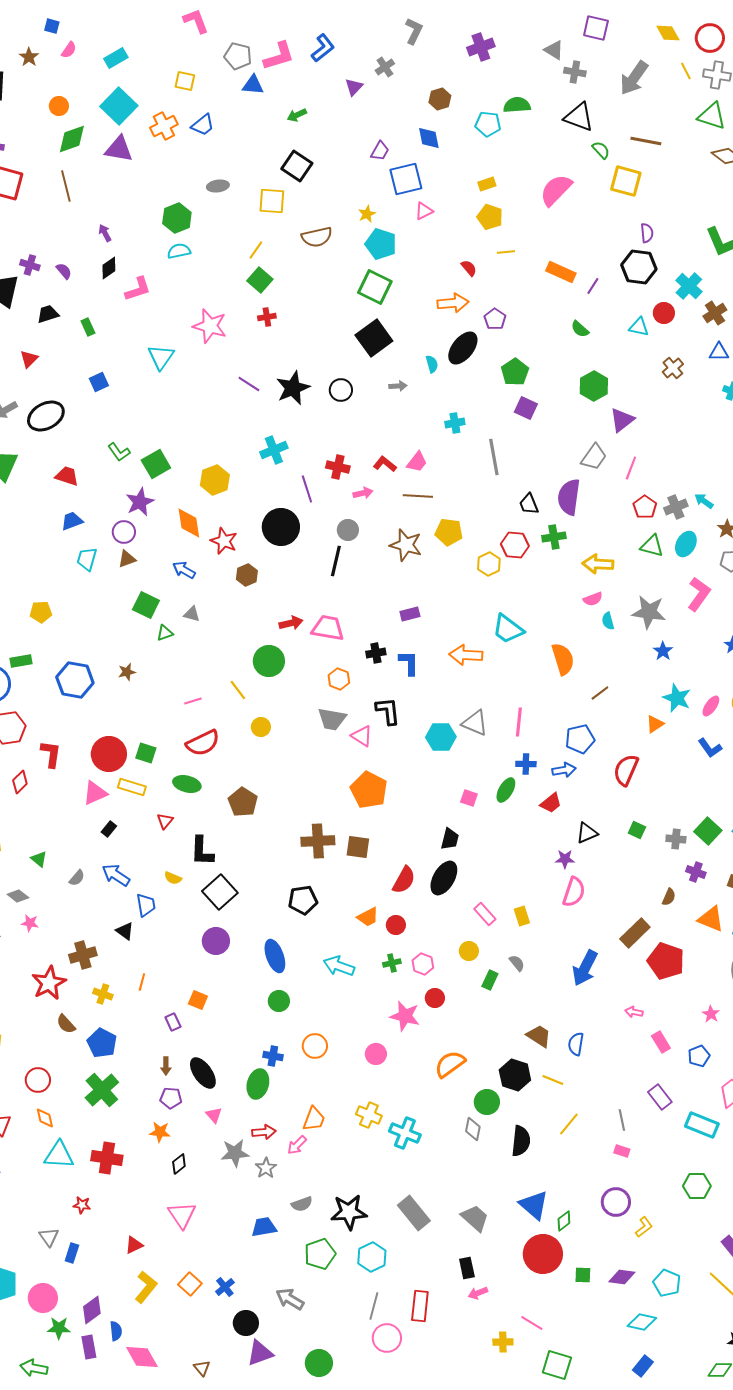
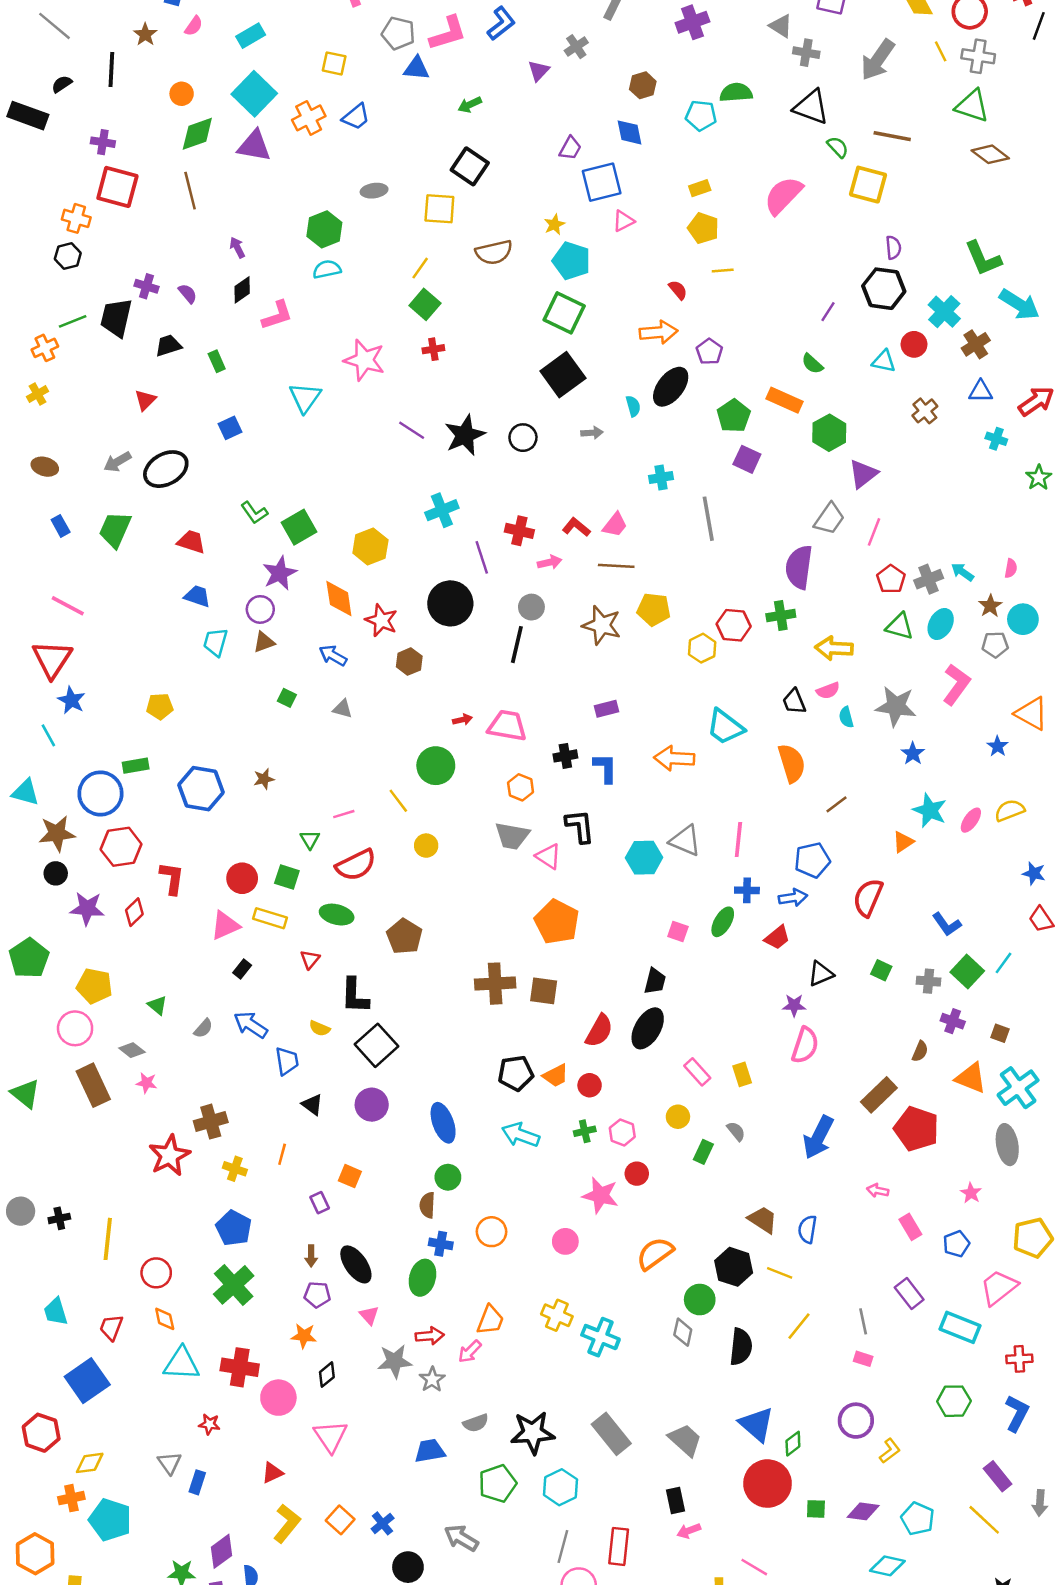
orange rectangle: (561, 272) -> (784, 400), moved
black trapezoid: (529, 504) -> (794, 701), moved
blue trapezoid: (72, 521) -> (197, 596), turned 40
green square: (146, 605) -> (287, 698), size x0.6
red arrow: (291, 623) -> (462, 720), size x0.7
green triangle: (165, 633) -> (310, 839), moved, turned -42
blue L-shape: (710, 748) -> (947, 924), moved
red circle: (109, 754) -> (242, 878), size x0.7
black pentagon: (303, 900) -> (516, 1073), moved
black triangle: (125, 931) -> (312, 1105), moved
brown semicircle: (66, 1024) -> (427, 1205), moved, turned 45
pink circle: (43, 1298) -> (278, 1398), moved

